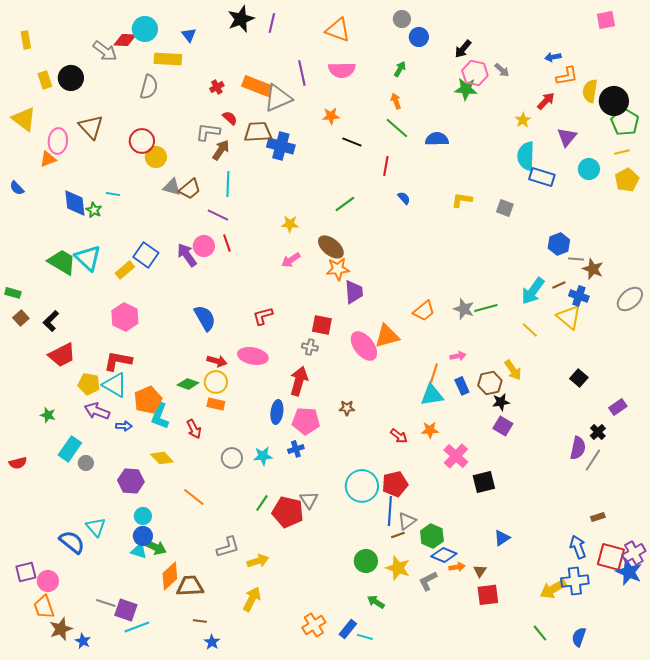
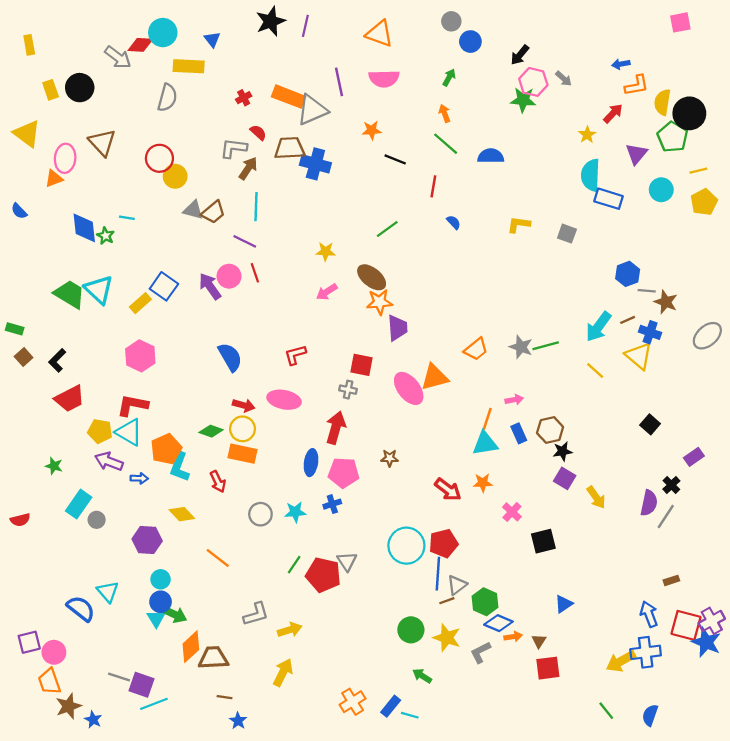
green pentagon: (625, 122) -> (672, 137), moved
yellow arrow: (513, 370) -> (596, 497), moved
orange rectangle: (216, 404) -> (243, 454), size x1.4
red arrow: (399, 436) -> (448, 489), size x1.4
pink cross: (456, 456) -> (512, 512), size x0.7
cyan triangle: (139, 551) -> (156, 619), turned 42

